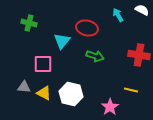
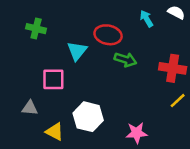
green arrow: (95, 56) -> (125, 60), moved
yellow line: (131, 90) -> (178, 101), moved, turned -56
yellow triangle: (44, 93) -> (55, 132), moved
pink star: (110, 107) -> (137, 133), turned 30

